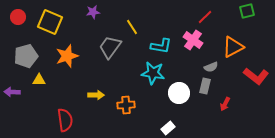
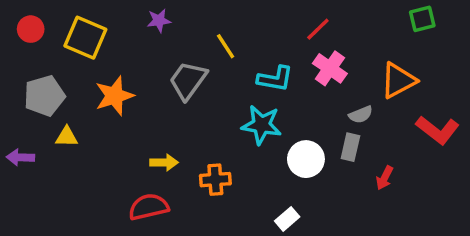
red line: (205, 17) -> (318, 29), moved
red semicircle: (65, 120) -> (149, 207), moved, turned -95

